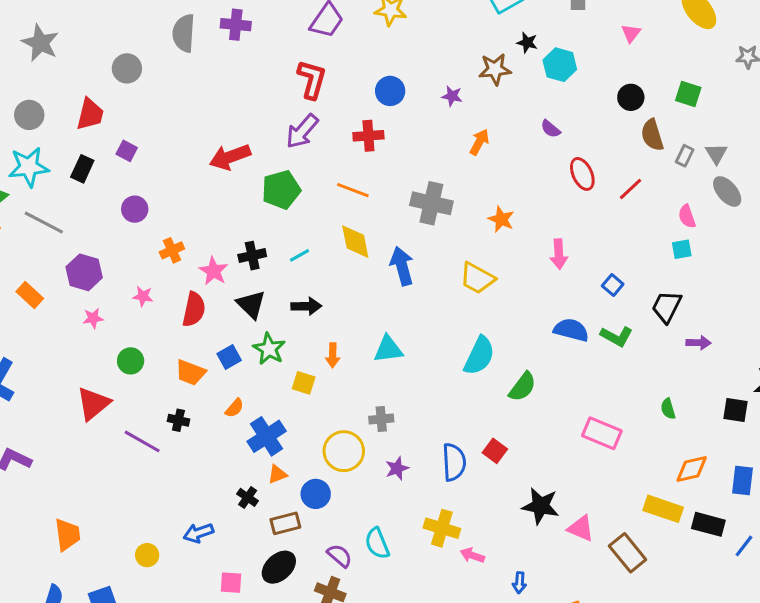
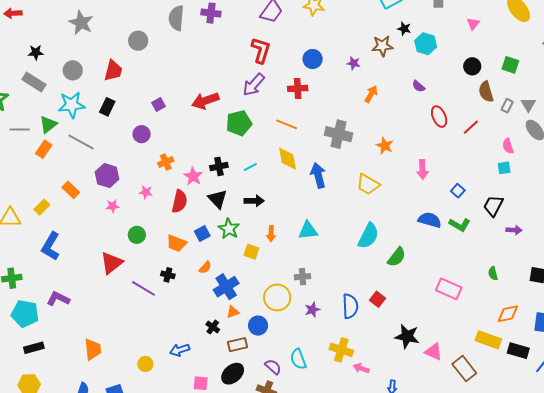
purple square: (127, 151) -> (158, 104), moved, turned 32

